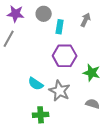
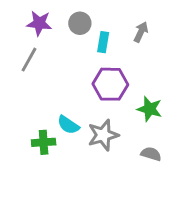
gray star: (60, 91) -> (103, 135), turned 30
green cross: (41, 115) -> (44, 142), moved

